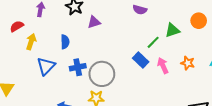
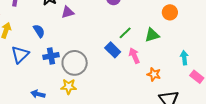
green triangle: (172, 30) -> (152, 35), moved
blue semicircle: (65, 42) -> (39, 31), turned -32
orange star: (188, 63) -> (154, 74), moved

